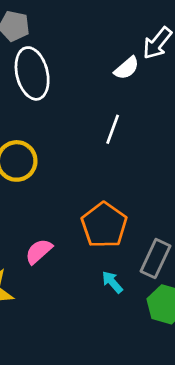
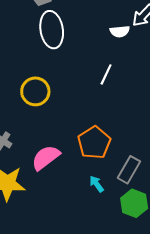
white semicircle: (127, 68) -> (120, 31), turned 30
pink semicircle: (39, 251) -> (46, 158), size x1.4

